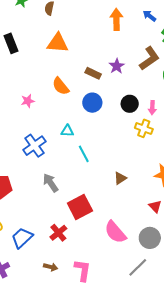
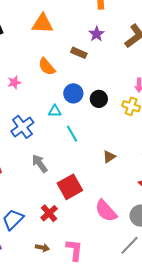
purple star: (117, 66) -> (97, 34), moved
blue circle: (92, 103) -> (73, 93), moved
black circle: (130, 104) -> (99, 99), moved

